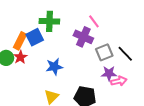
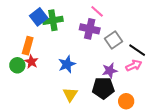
blue square: (35, 37) -> (39, 17), moved
black line: (125, 54) -> (137, 50), moved
purple star: (109, 73) -> (110, 71), moved

